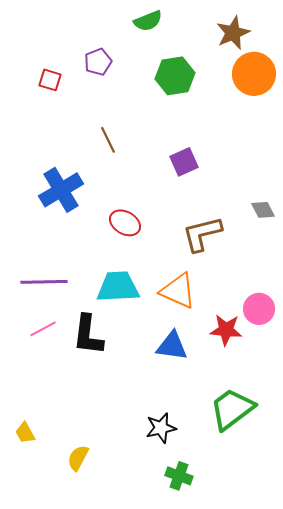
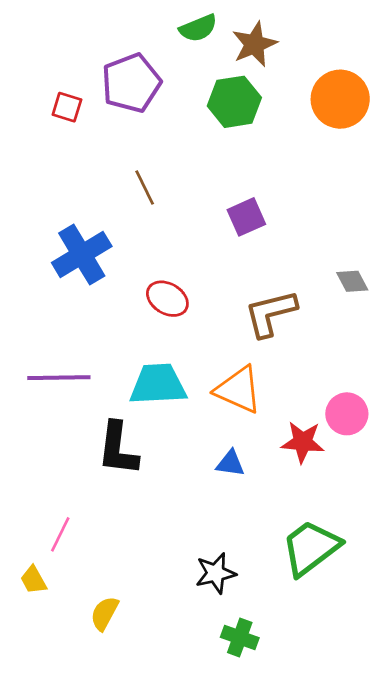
brown star: (233, 33) -> (254, 44), moved
purple pentagon: (98, 62) -> (131, 83), size x1.6
pink line: (43, 329) -> (60, 534), moved, turned -36
blue triangle: (172, 346) -> (230, 463), size x0.7

